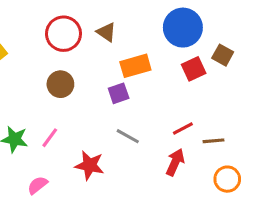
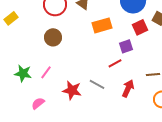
purple square: (119, 93) -> (126, 46), moved
red line: (183, 129) -> (115, 63), moved
gray line: (128, 136) -> (97, 84), moved

